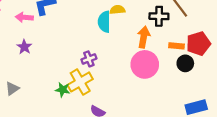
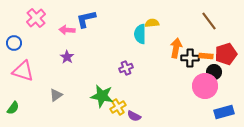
black cross: (159, 16) -> (190, 58), moved
pink circle: (145, 64) -> (205, 86), moved
yellow cross: (80, 82) -> (118, 107), moved, size x0.7
green star: (63, 90) -> (102, 96), size x1.6

